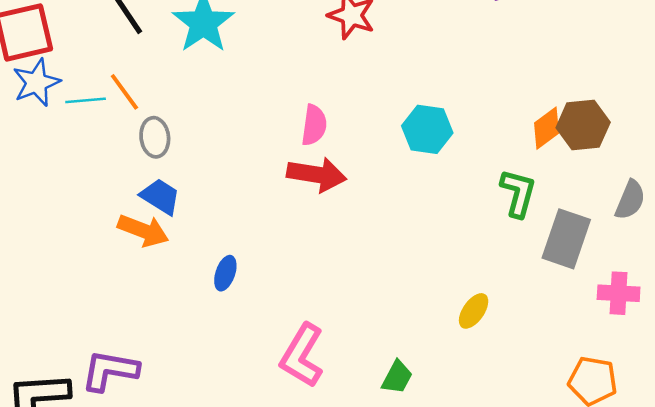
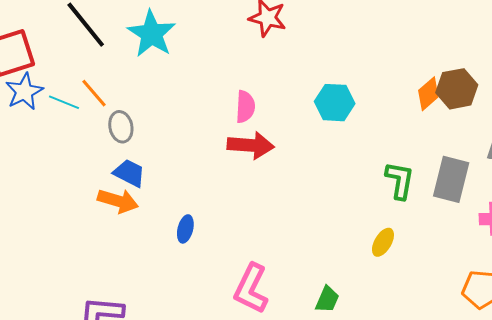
cyan line: (86, 100) -> (64, 102), turned 32
green L-shape: (518, 193) -> (400, 180), moved

